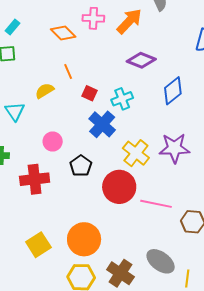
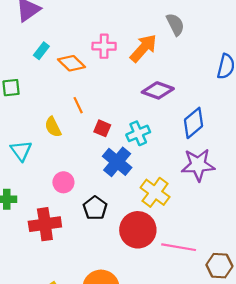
cyan rectangle: (12, 27) -> (41, 51), moved
yellow semicircle: (45, 91) -> (53, 127), turned -84
purple star: (174, 148) -> (198, 165), moved

